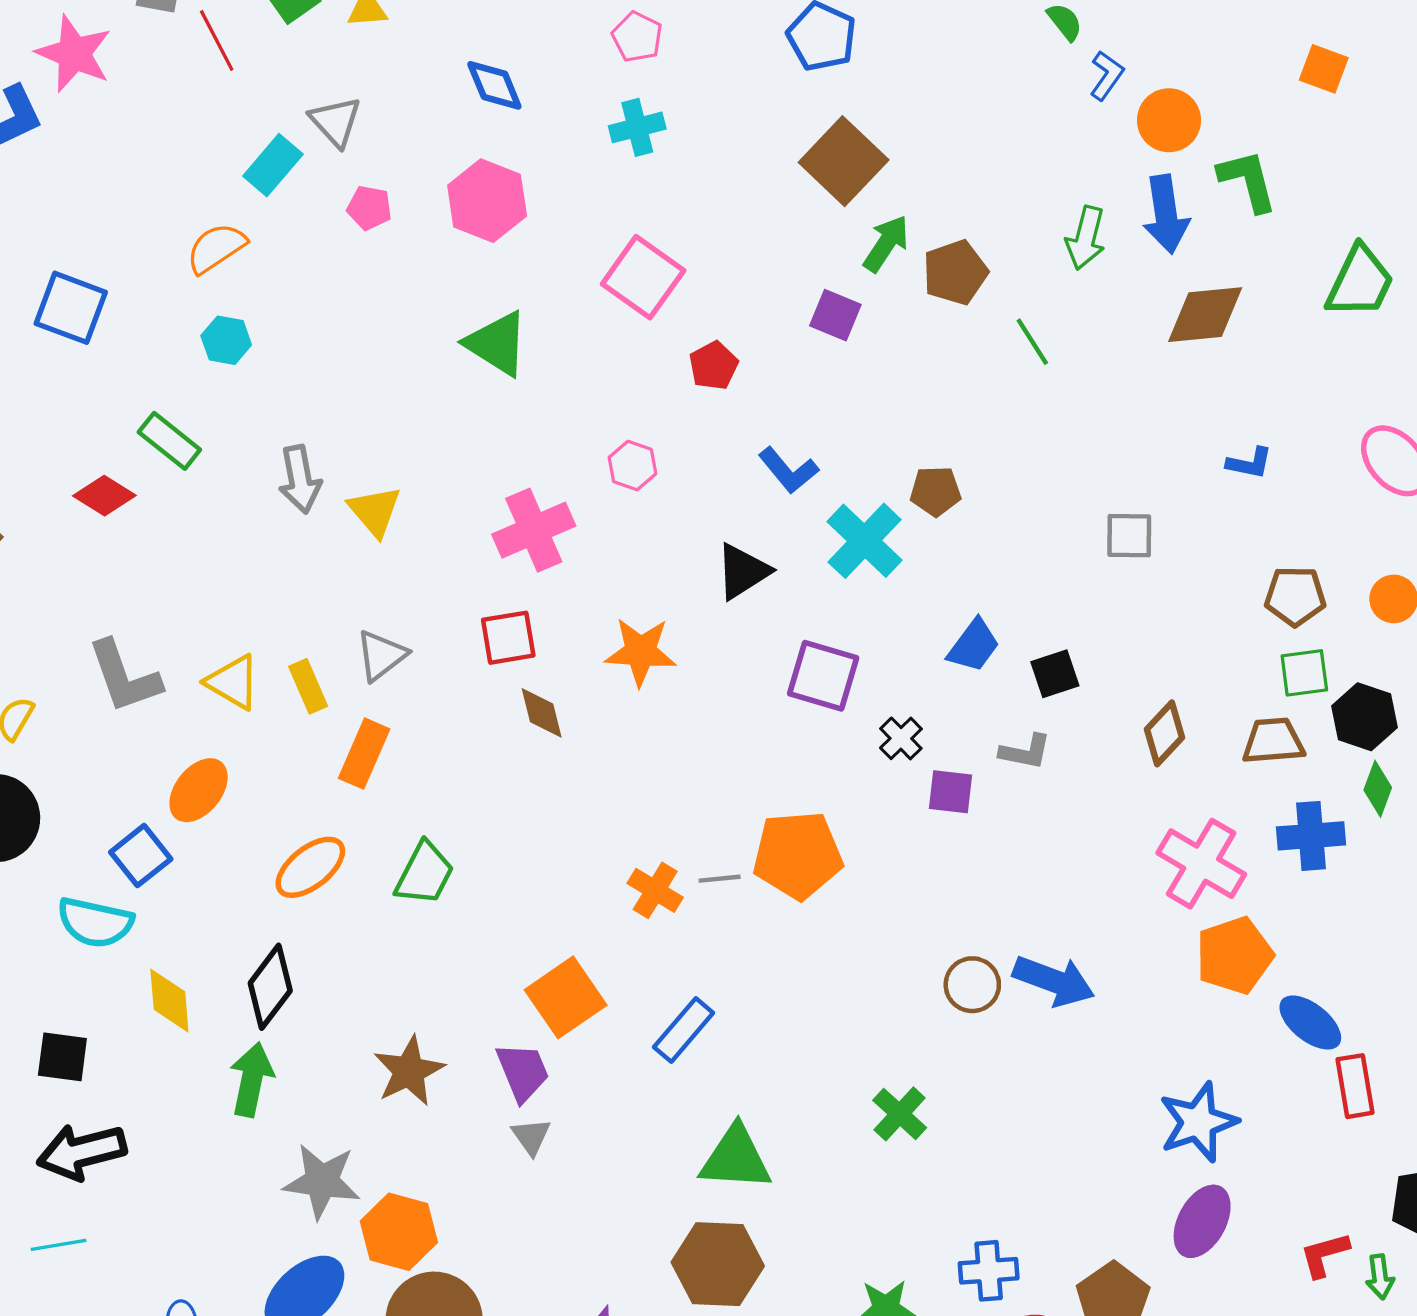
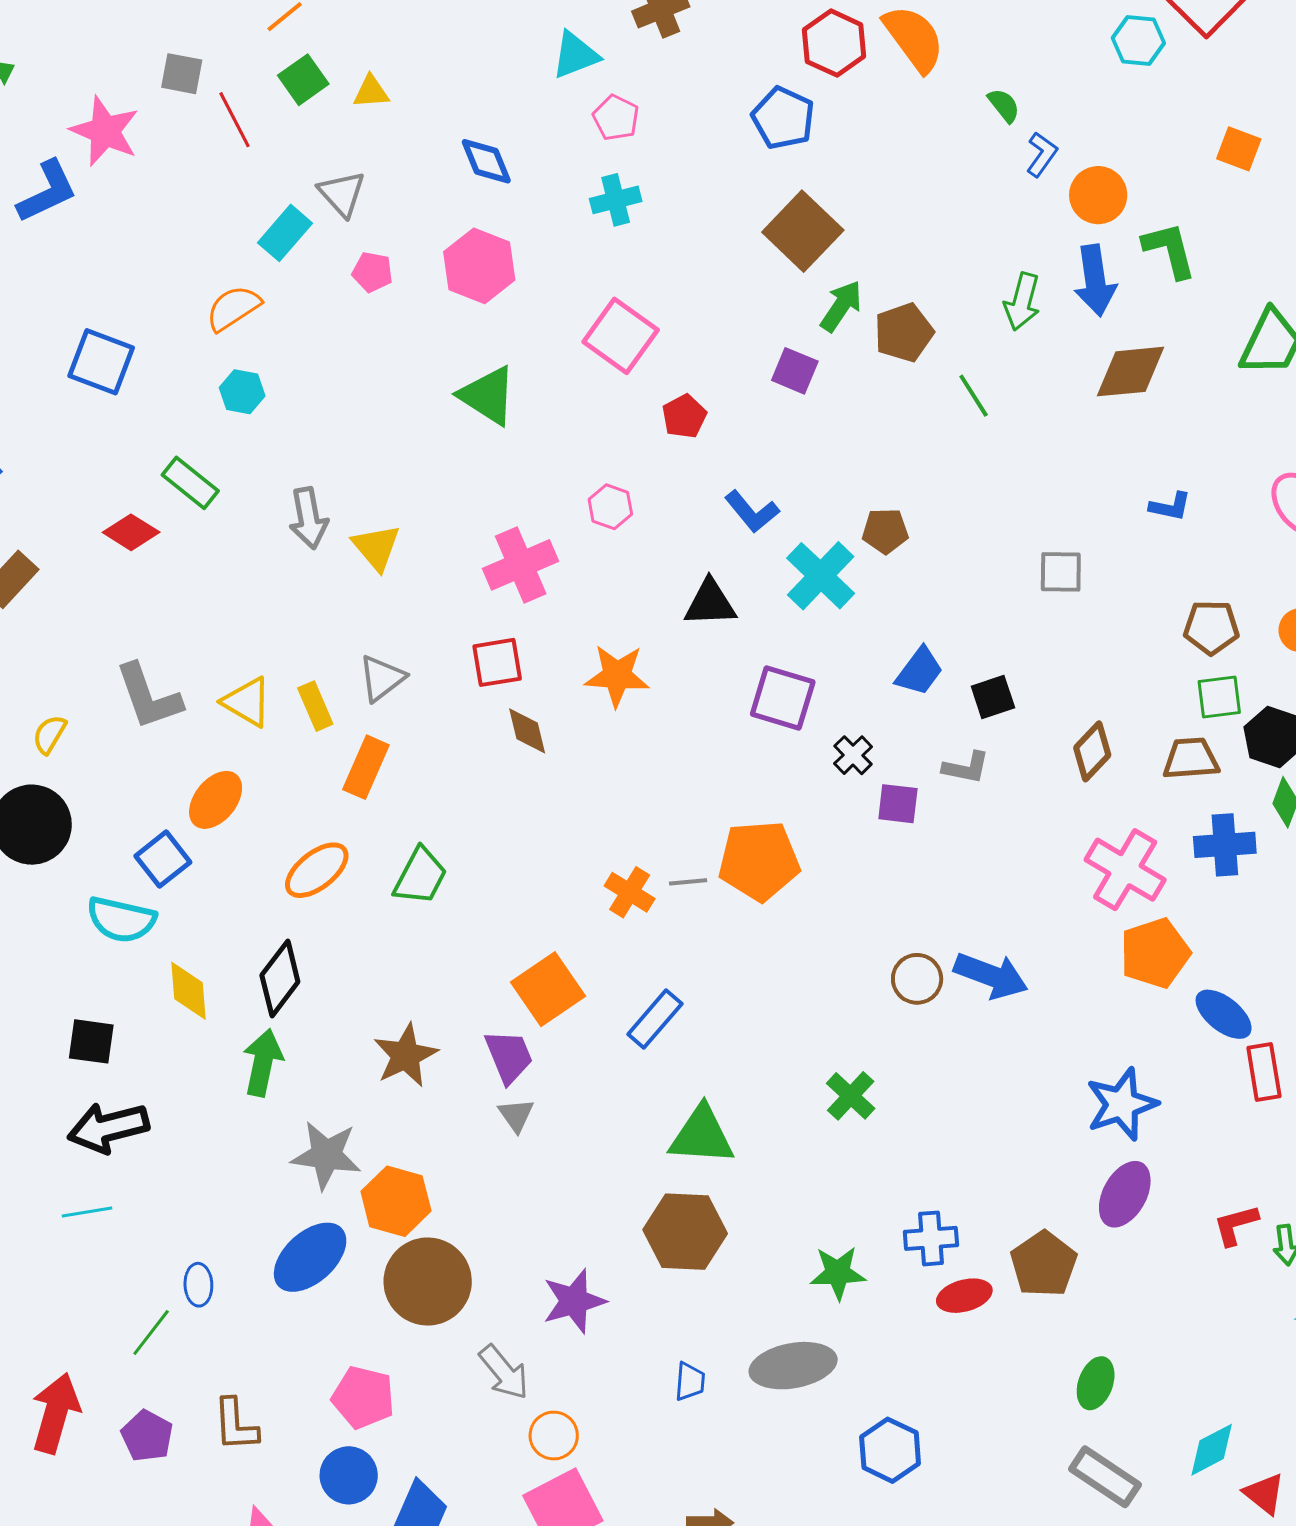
black triangle: (743, 571) -> (710, 603), turned 30

